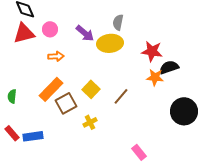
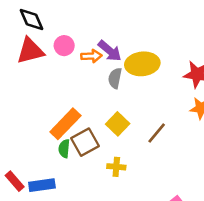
gray semicircle: (118, 22) -> (115, 78), moved
orange arrow: (56, 56) -> (92, 56), moved
green semicircle: (12, 96) -> (64, 149), moved
yellow cross: (90, 122) -> (116, 167), turned 32

